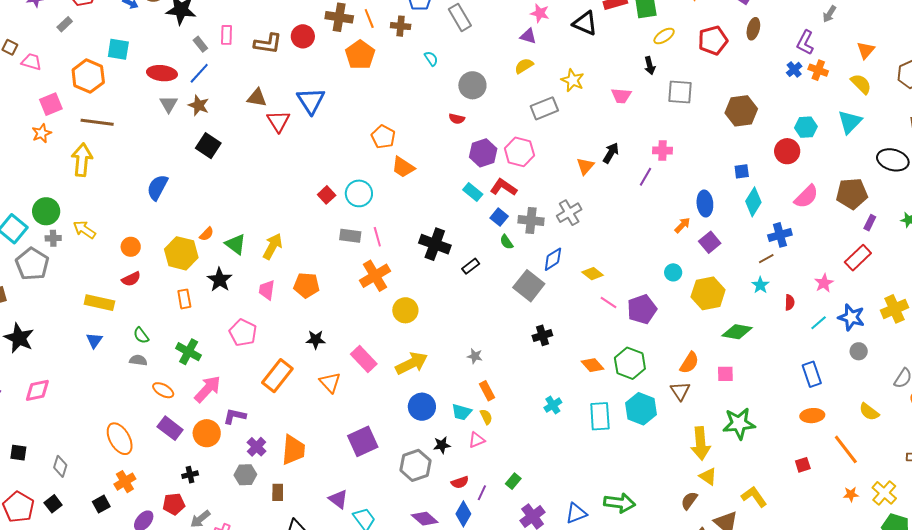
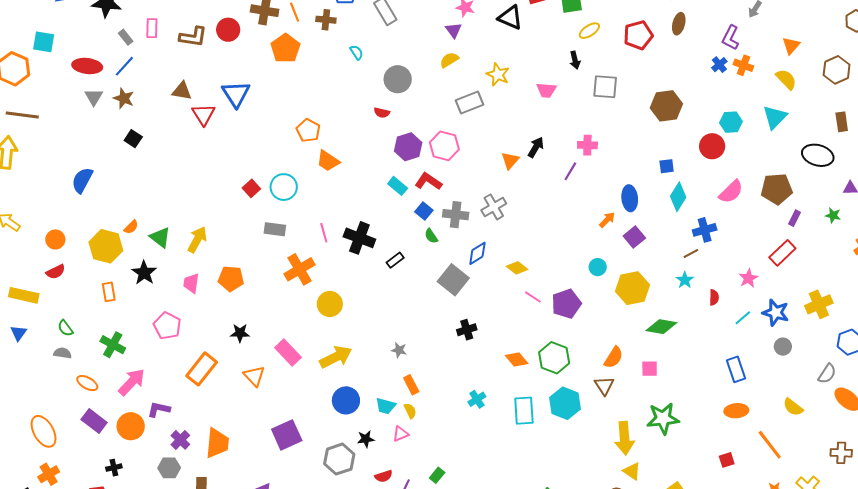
purple triangle: (528, 36) -> (454, 30), turned 36
black square: (208, 146) -> (133, 139), size x0.7
pink line: (377, 237) -> (324, 233), moved

